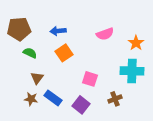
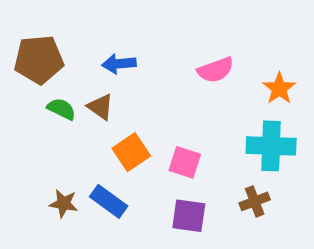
orange square: (64, 53) -> (131, 152), moved
brown triangle: (37, 78) -> (100, 107), moved, turned -32
brown cross: (115, 99) -> (255, 201), moved
purple square: (81, 105) -> (189, 216), moved, turned -30

